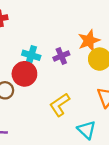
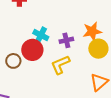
yellow L-shape: (60, 105) -> (60, 65), moved

